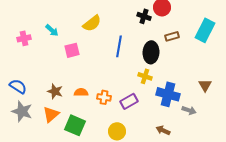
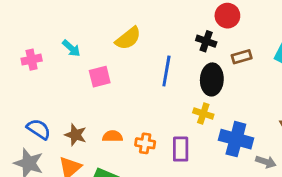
black cross: (144, 16) -> (206, 41), moved
blue semicircle: (18, 86) -> (39, 129), moved
purple rectangle: (129, 101) -> (181, 149), turned -60

